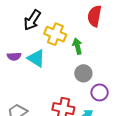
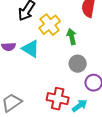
yellow cross: (55, 34) -> (50, 25), turned 30

